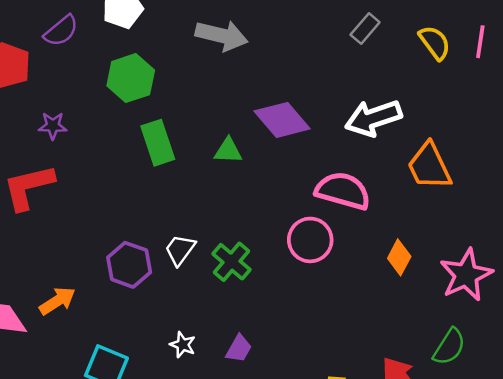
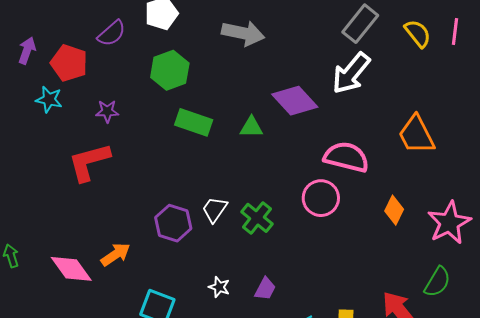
gray rectangle: (365, 29) -> (360, 24), size x1.5
white arrow: (373, 118) -> (351, 73), moved, turned -30
green rectangle: (158, 143) -> (194, 122), turned -51

